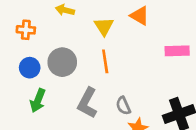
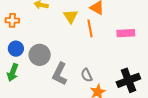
orange line: (105, 61) -> (90, 28), moved
gray circle: (62, 62) -> (40, 55), moved
green arrow: (38, 100) -> (13, 72), moved

